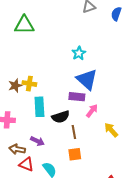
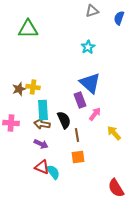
cyan star: (79, 53) -> (88, 47), moved
purple rectangle: (77, 97) -> (80, 100), turned 63
black semicircle: (61, 117) -> (64, 120), turned -96
brown arrow: (17, 149) -> (42, 124), moved
red triangle: (26, 164) -> (42, 167), moved

